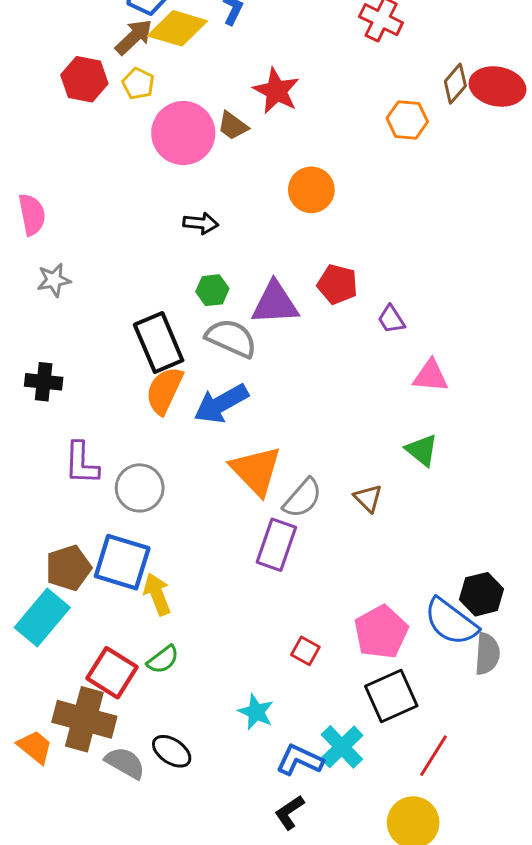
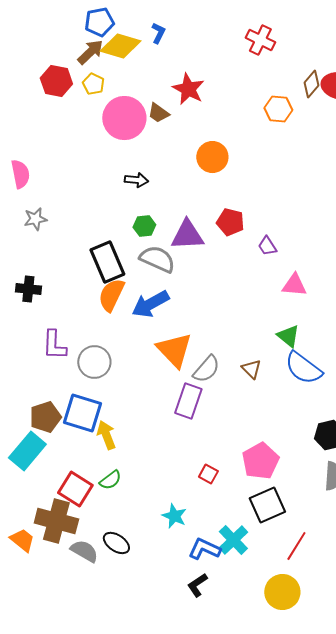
blue semicircle: (451, 622) -> (303, 368), moved

